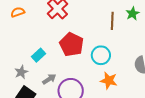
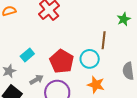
brown line: (112, 21) -> (104, 40), moved
red pentagon: (72, 44) -> (62, 61), moved

